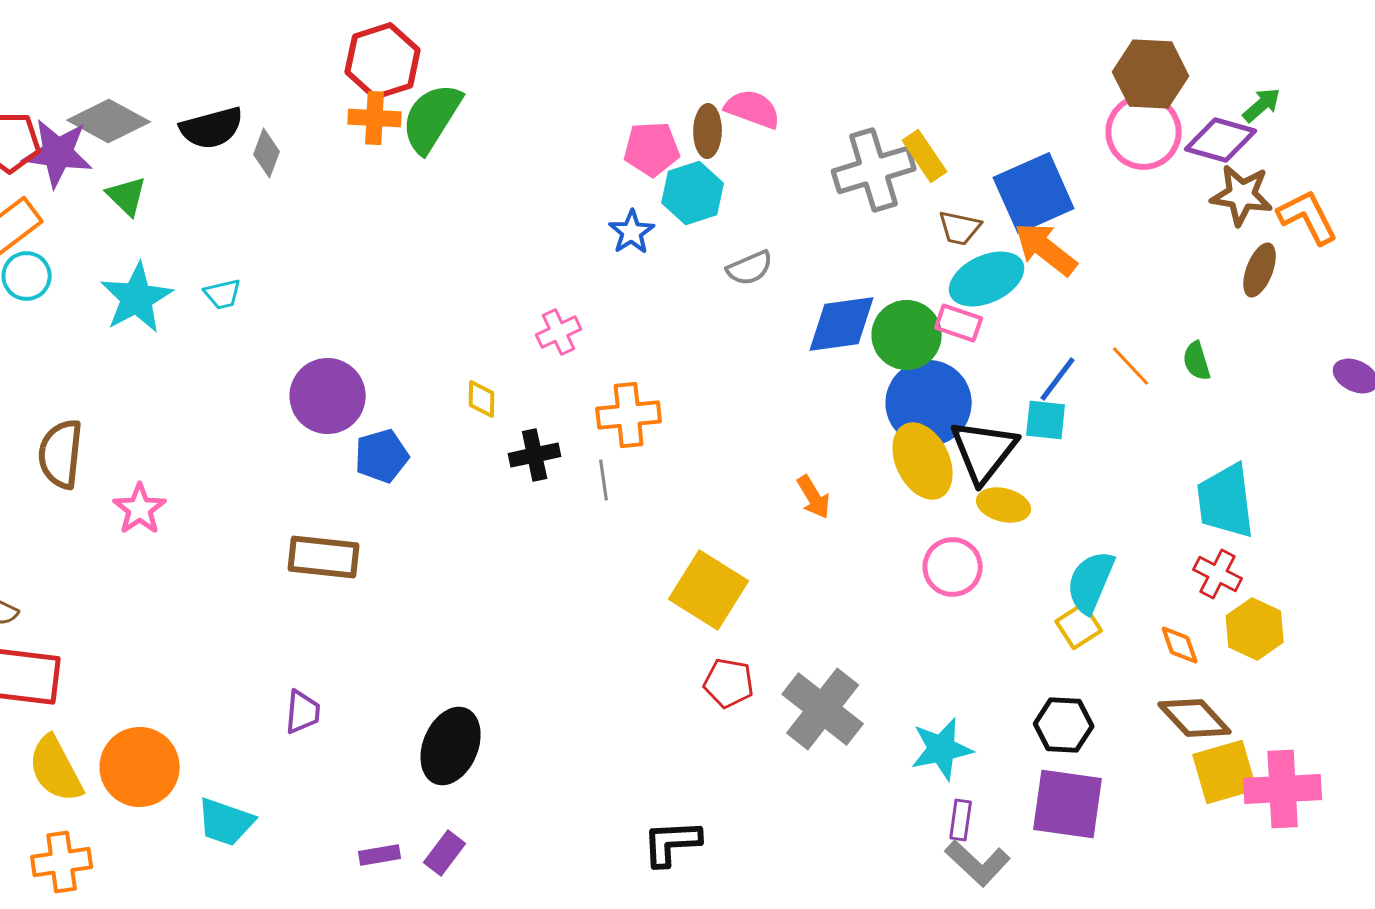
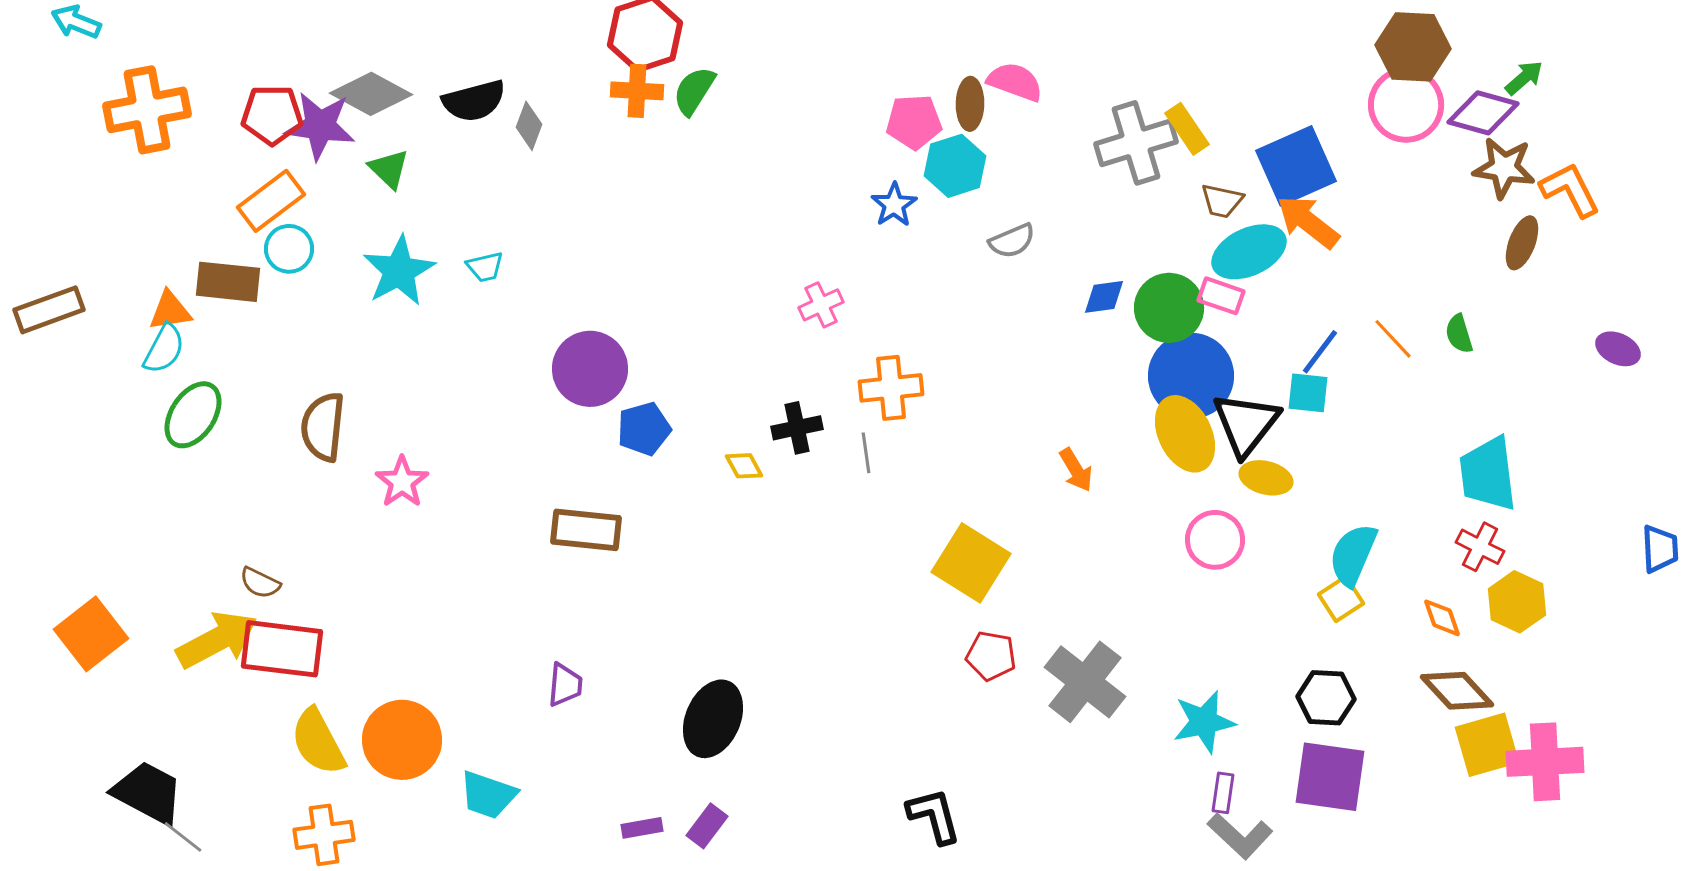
green semicircle: (432, 118) -> (694, 91), size x0.7
blue diamond: (842, 324) -> (1104, 297), size x0.6
yellow diamond: (482, 399) -> (744, 466), moved, turned -30
black L-shape: (672, 843) -> (934, 816), turned 78

